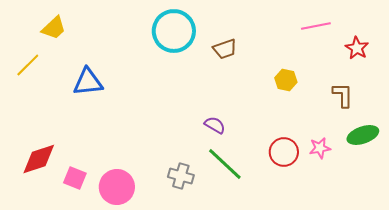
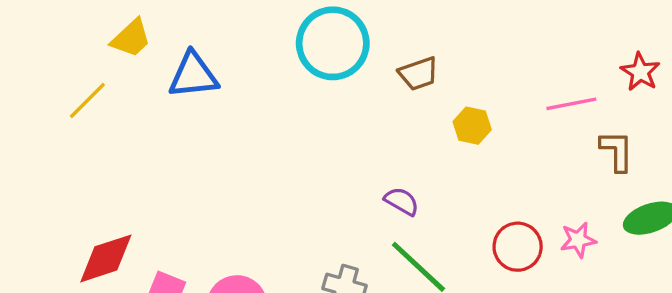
pink line: (316, 26) -> (571, 104), moved
yellow hexagon: (286, 80) -> (472, 126), moved
blue triangle: (88, 82) -> (193, 75), moved

